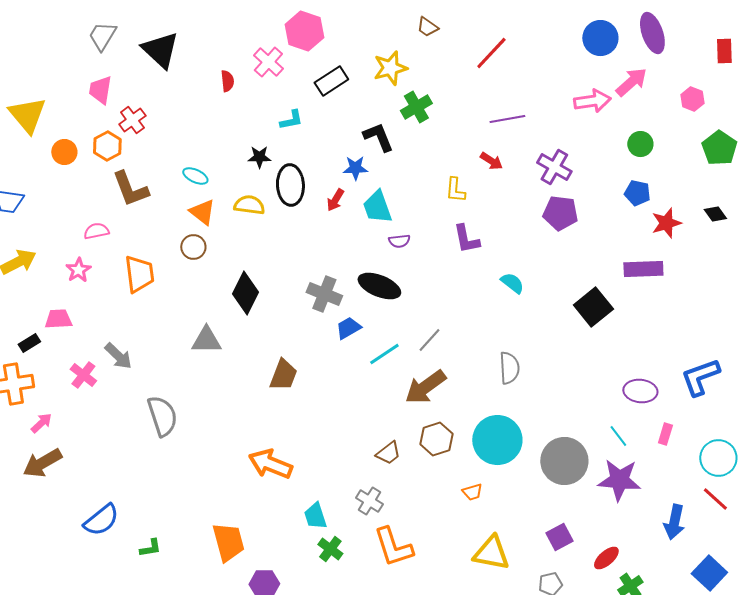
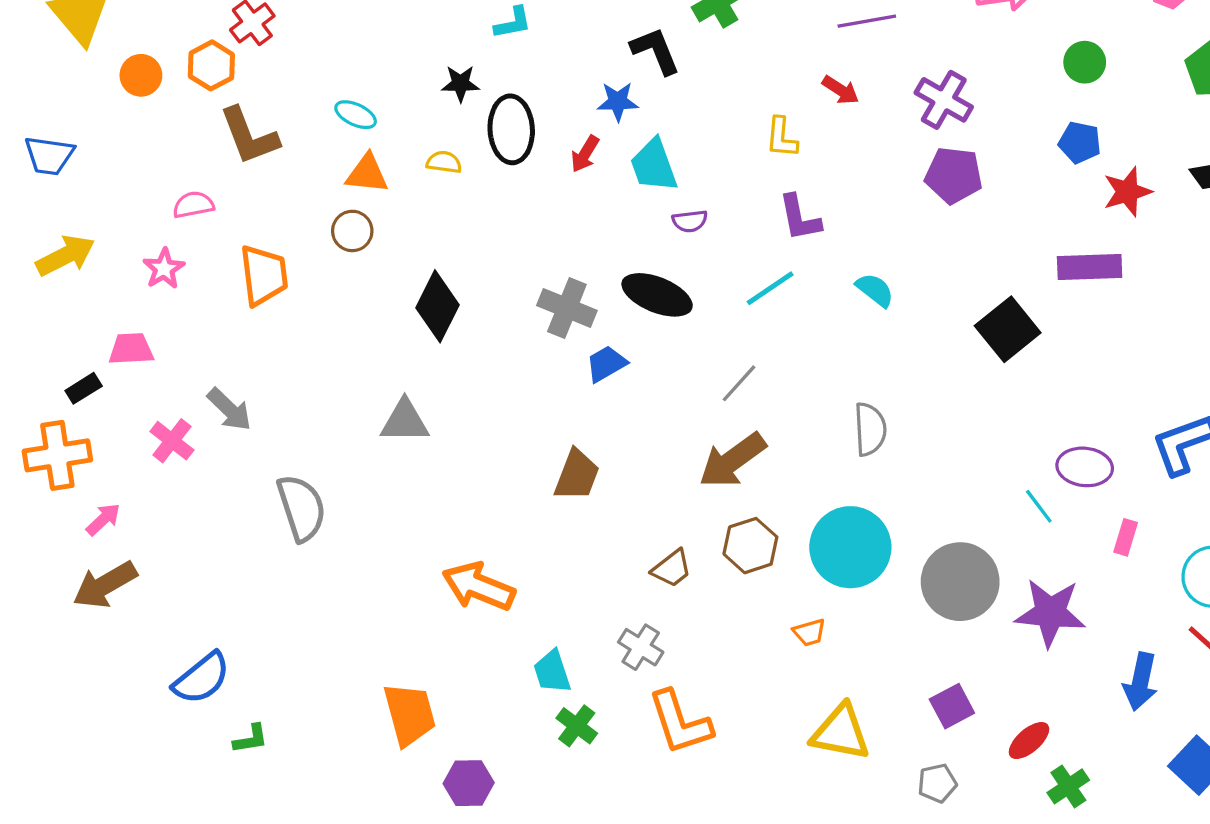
yellow semicircle: (249, 205) -> (444, 162), size x0.7
orange triangle: (202, 212) -> (367, 174), turned -32
gray triangle: (206, 340) -> (405, 421), moved
cyan line: (384, 354) -> (770, 288), moved
brown trapezoid: (283, 375) -> (577, 475), moved
cyan line: (618, 436) -> (1039, 506), moved
green L-shape: (150, 548) -> (251, 739), moved

